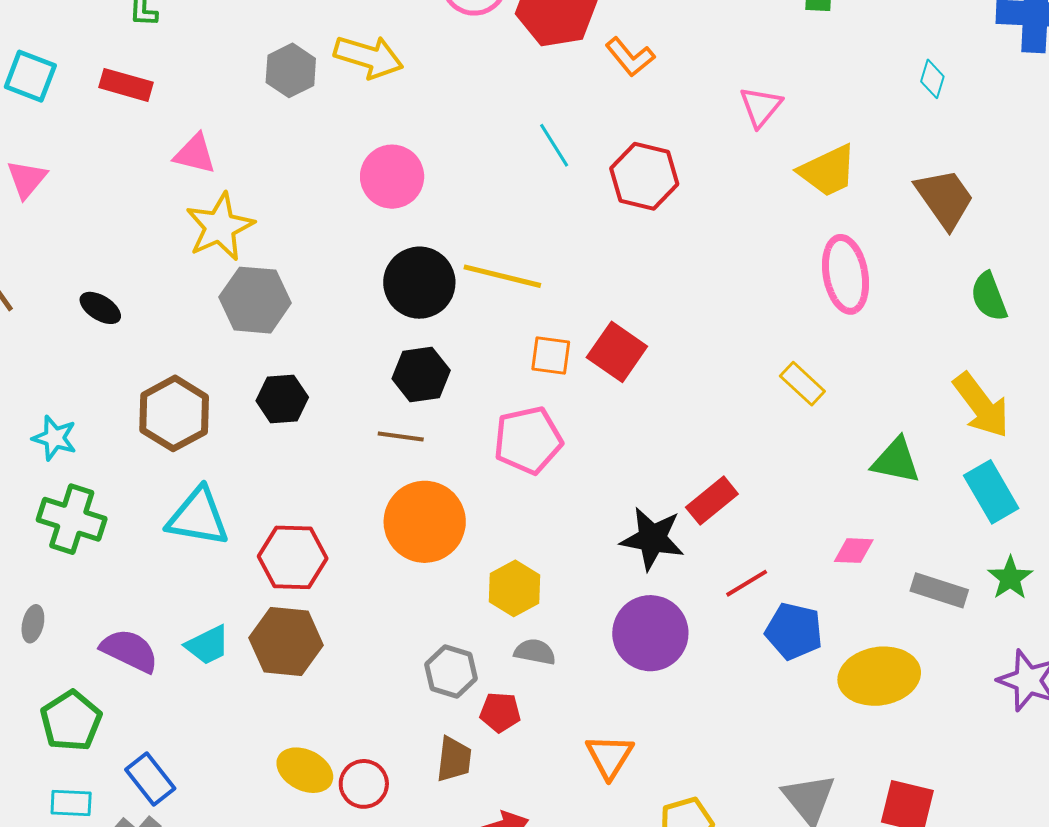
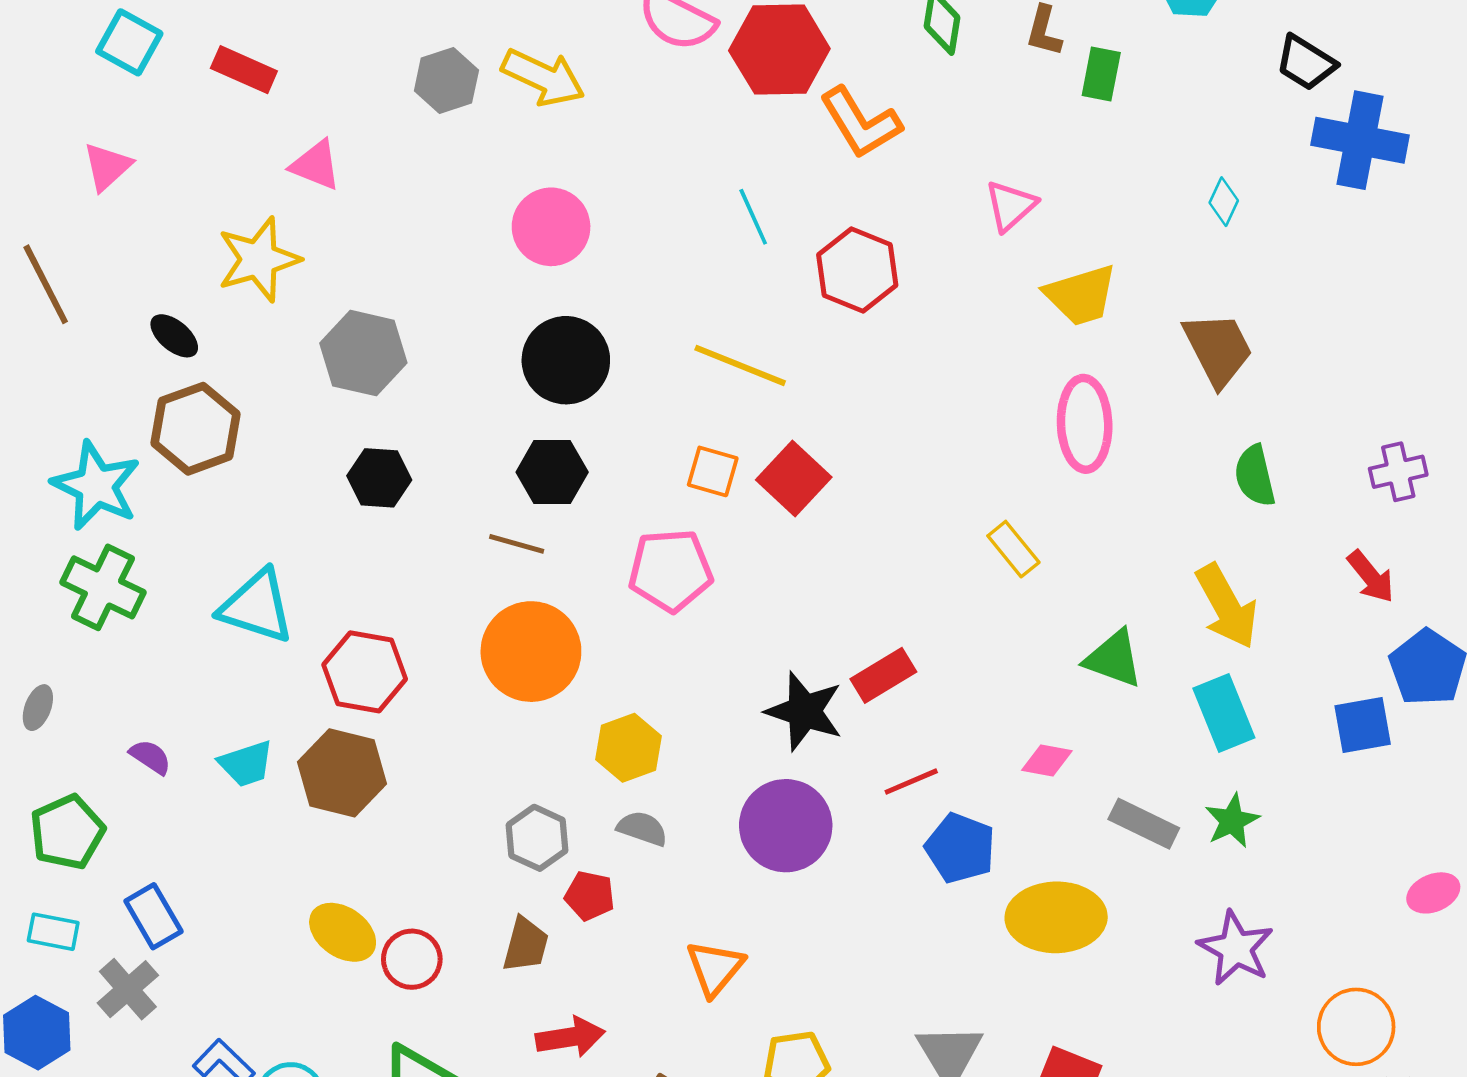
orange L-shape: (630, 57) -> (861, 123), size x1.4
yellow star: (220, 227) -> (259, 259), moved
yellow line: (502, 276) -> (740, 365), moved
brown hexagon: (174, 413) -> (196, 429), moved
cyan star: (54, 438) -> (96, 486), size x1.6
purple semicircle: (129, 651) -> (150, 757), size x0.6

